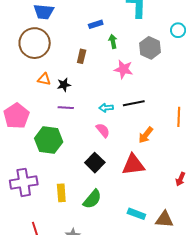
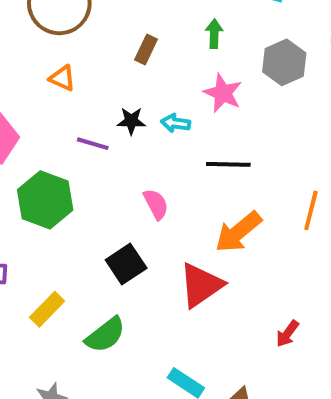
black star: (64, 85) -> (131, 121), moved
cyan arrow: (106, 108) -> (176, 123), moved
orange arrow: (146, 135) -> (238, 232), size x1.4
red triangle: (133, 165) -> (201, 285), turned -40
yellow rectangle: (61, 193) -> (47, 309), turned 36

